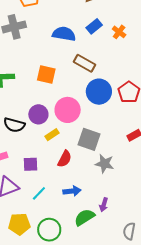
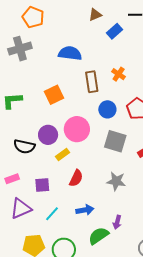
blue rectangle: (94, 26) -> (115, 31), moved
orange cross: (119, 32) -> (119, 74), moved
brown rectangle: (84, 63) -> (92, 82), turned 55
orange square: (46, 75) -> (54, 95), turned -36
blue circle: (99, 92) -> (107, 109), size x0.7
gray square: (89, 139) -> (115, 141), moved

